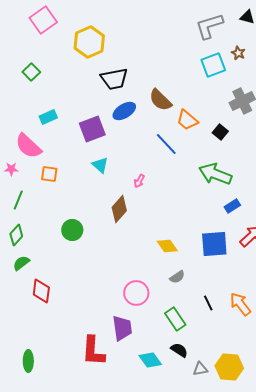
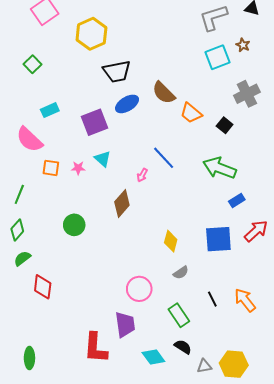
blue line: (166, 144) -> (164, 158), moved
pink star: (11, 169) -> (78, 168), moved
yellow diamond: (167, 246) -> (171, 241), turned 50

